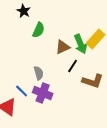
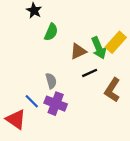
black line: (73, 66) -> (90, 73), turned 32
brown L-shape: (93, 81) -> (112, 90), turned 105

